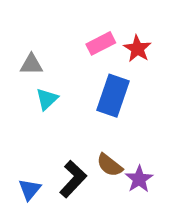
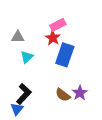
red star: (137, 49) -> (53, 38), moved
black L-shape: (73, 179) -> (24, 94), moved
purple star: (139, 179) -> (80, 93), moved

